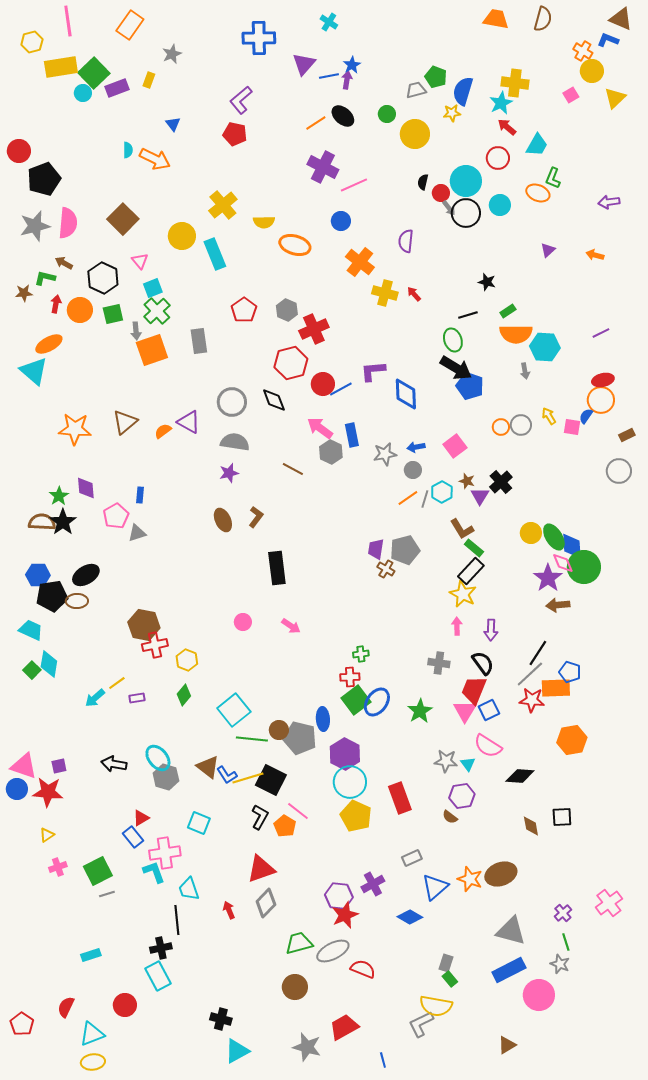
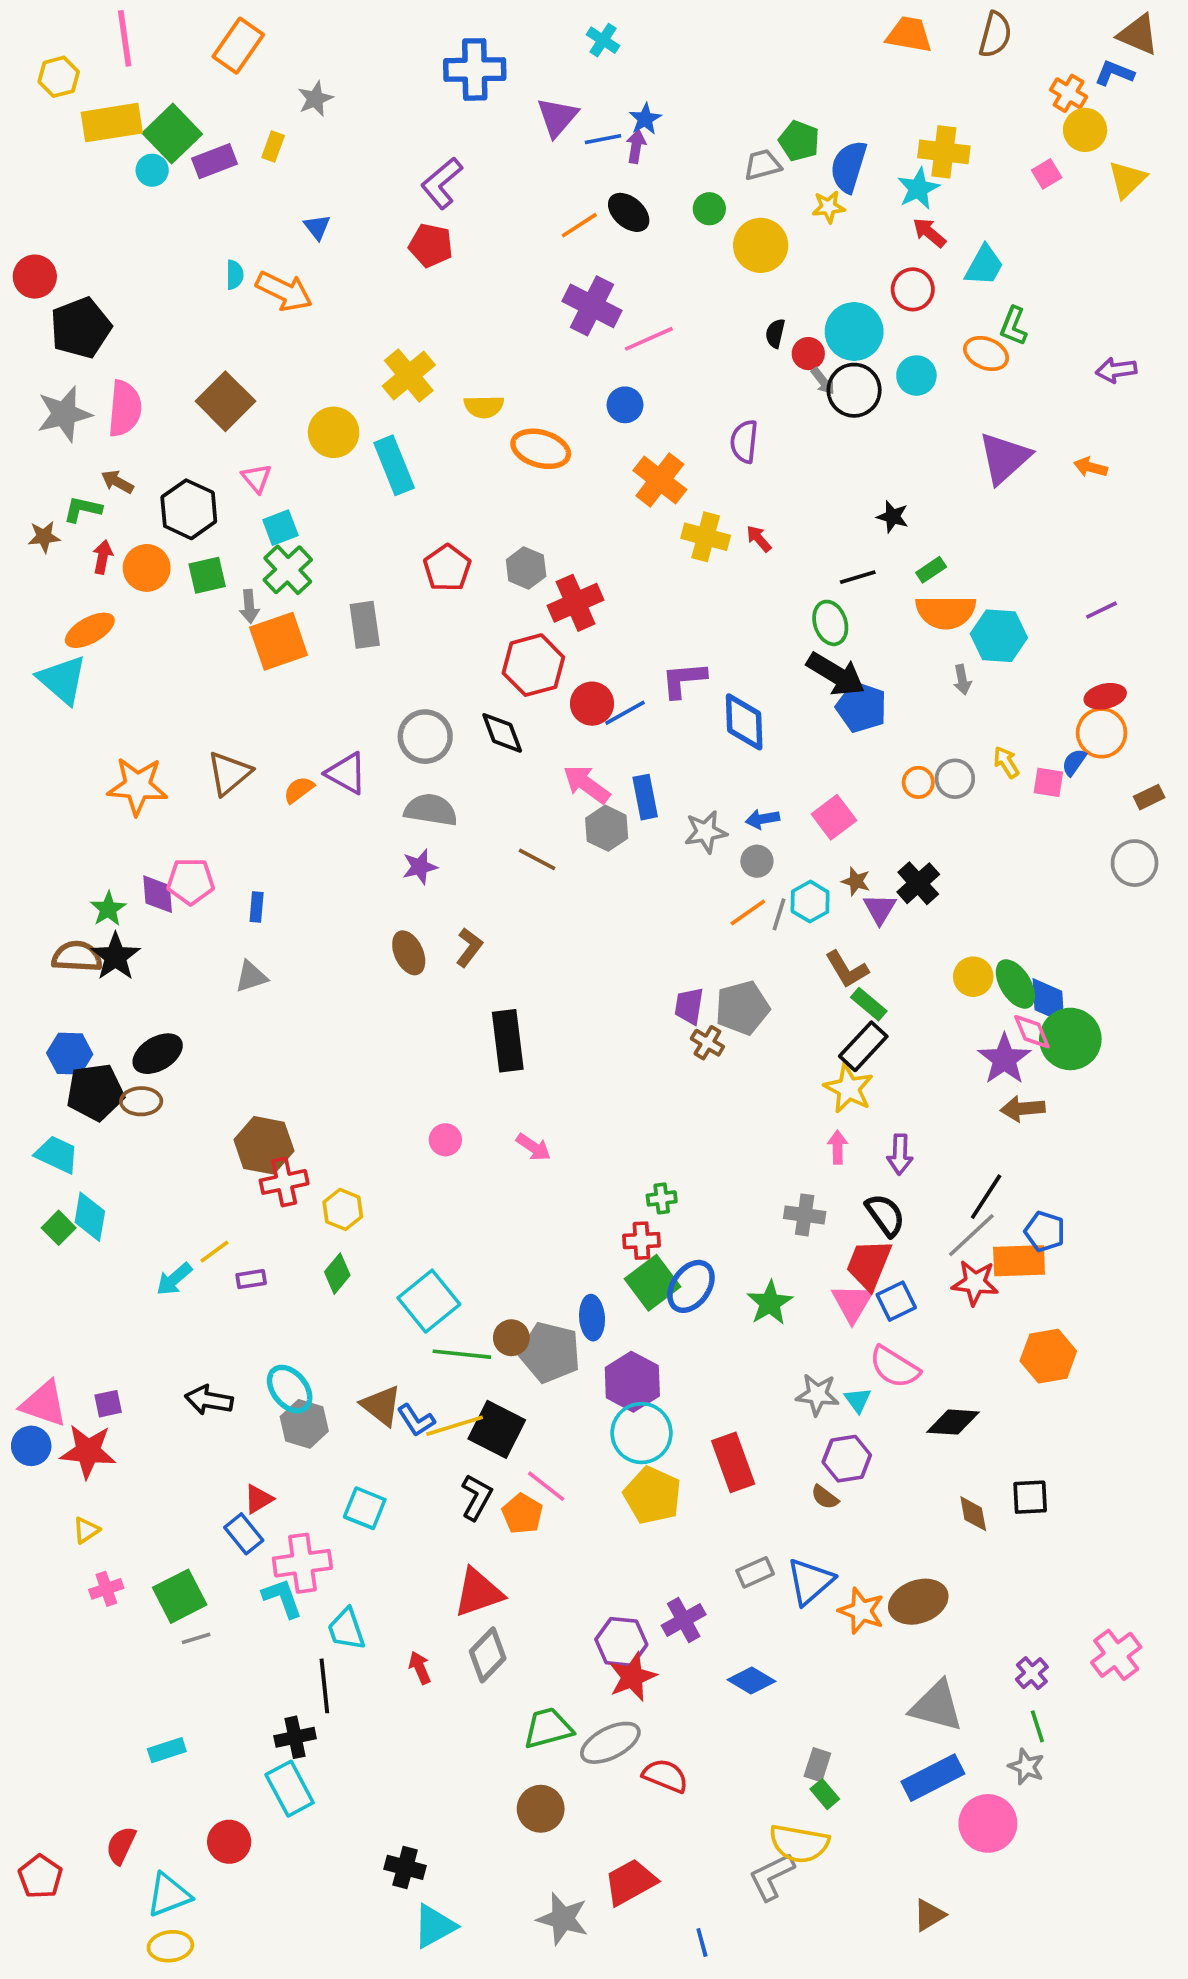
purple triangle: (548, 250) -> (1004, 458), size x2.0
pink pentagon: (116, 516) -> (191, 881), moved, turned 30
blue triangle: (435, 887) -> (810, 1581), moved

